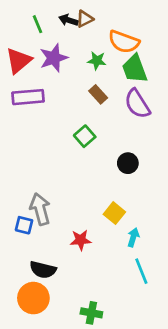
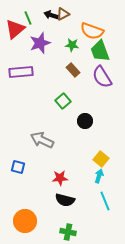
red triangle: (19, 61) -> (15, 29), moved
black circle: (128, 163) -> (85, 121), moved
gray arrow: (40, 209) -> (42, 140), moved, turned -50
yellow square: (114, 213) -> (101, 159), moved
black semicircle: (43, 270) -> (65, 200), moved

